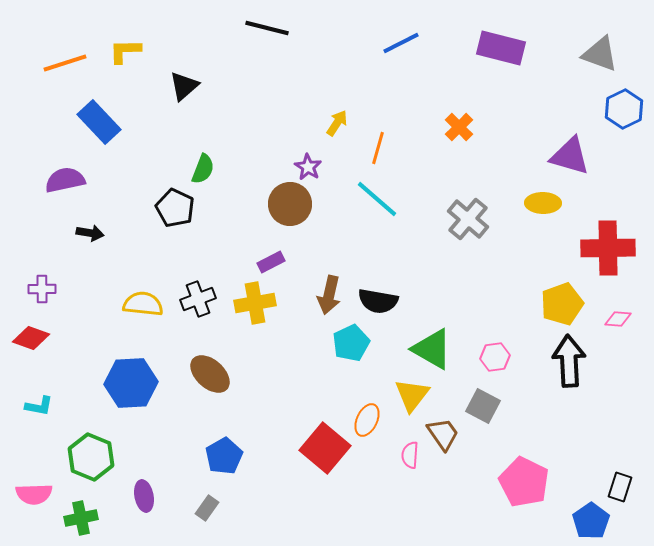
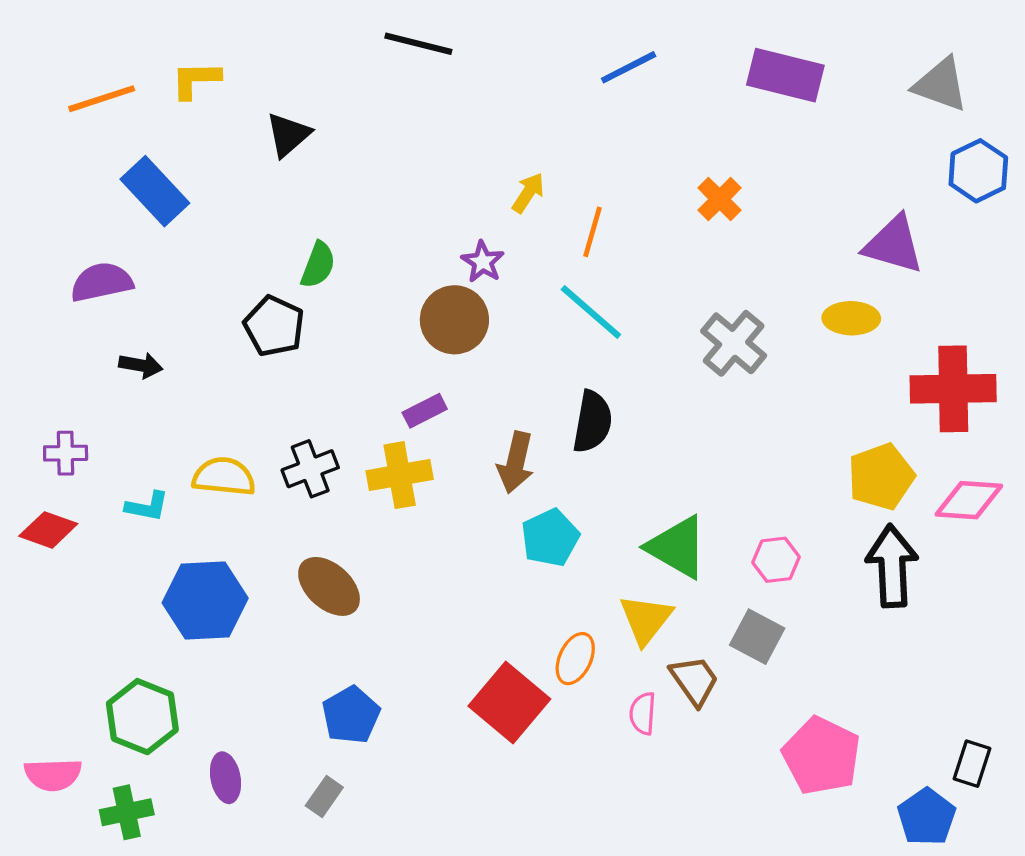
black semicircle: (378, 301) -> (592, 422), moved, turned -90
pink diamond: (618, 319) -> (969, 500), size x1.6
cyan L-shape: (39, 406) -> (147, 506), moved

